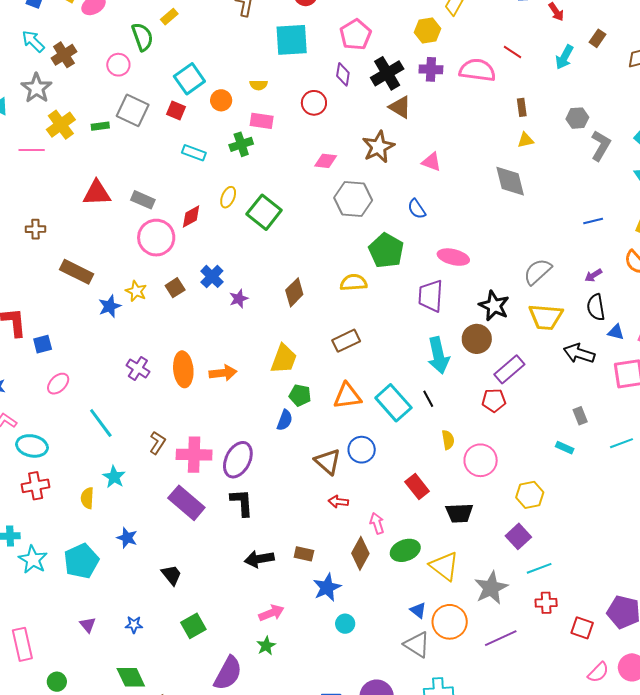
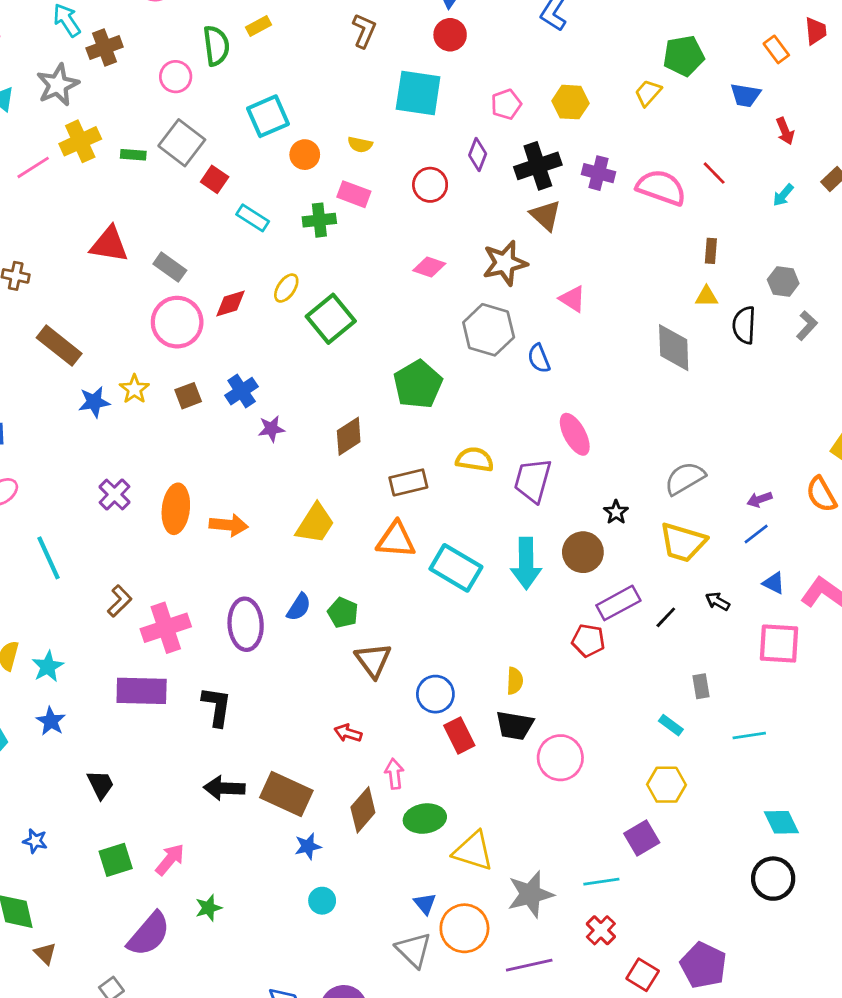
yellow hexagon: (428, 31) -> (570, 102), moved
pink pentagon: (356, 35) -> (506, 104), size x0.7
cyan arrow: (564, 57) -> (783, 195), size x0.7
red square: (176, 110) -> (215, 179), moved
gray L-shape: (601, 146) -> (807, 326), size x0.7
pink line: (32, 150) -> (33, 167), turned -45
gray hexagon: (353, 199) -> (489, 330), moved
blue line: (593, 221) -> (756, 534), moved, turned -36
green pentagon: (386, 251) -> (418, 384), moved
pink ellipse: (453, 257) -> (575, 434), turned 36
yellow semicircle: (354, 282) -> (475, 460), moved
black star: (494, 306) -> (616, 512), size x0.6
black semicircle: (596, 307) -> (744, 325), moved
brown rectangle: (346, 341) -> (408, 482), moved
black arrow: (579, 353) -> (718, 601), size x0.6
green pentagon: (300, 395) -> (343, 613), moved
orange triangle: (347, 396) -> (396, 540), moved
black line: (428, 399) -> (666, 617), moved, turned 60
cyan rectangle: (393, 403) -> (456, 568), moved, turned -30
blue circle: (362, 450) -> (435, 694), moved
pink cross: (194, 455) -> (166, 628), turned -32
purple ellipse: (238, 460) -> (246, 624), moved, turned -42
pink circle: (481, 460) -> (560, 758), moved
brown triangle: (328, 462) -> (373, 660), moved
cyan star: (114, 477) -> (48, 667), moved
yellow hexagon: (530, 495) -> (666, 785), moved
purple rectangle: (186, 503) -> (142, 691), turned -51
black trapezoid: (459, 513) -> (515, 725), moved
purple square: (518, 536) -> (642, 838), moved
brown rectangle: (304, 554) -> (286, 794), size x1.8
yellow triangle: (444, 566) -> (473, 851), turned -32
blue star: (327, 587) -> (308, 846), size x0.7
red cross: (546, 603) -> (601, 930), turned 35
pink arrow: (271, 613) -> (170, 860), moved, turned -40

